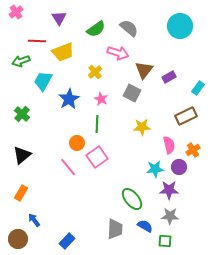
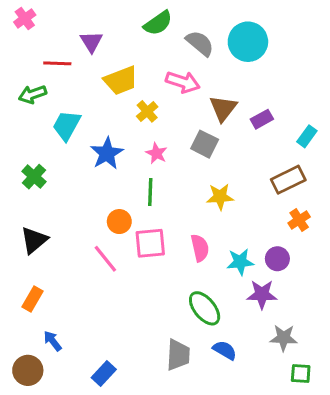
purple triangle: (59, 18) -> (91, 42), moved
cyan circle: (180, 26) -> (248, 42), moved
green semicircle: (96, 29) -> (158, 23), moved
yellow trapezoid: (63, 52) -> (121, 80), moved
pink semicircle: (169, 145) -> (200, 248), moved
orange cross: (193, 150) -> (299, 220), moved
pink square: (97, 157) -> (150, 243), turned 30
gray star: (170, 216) -> (284, 338), moved
green square: (165, 241) -> (301, 373), moved

